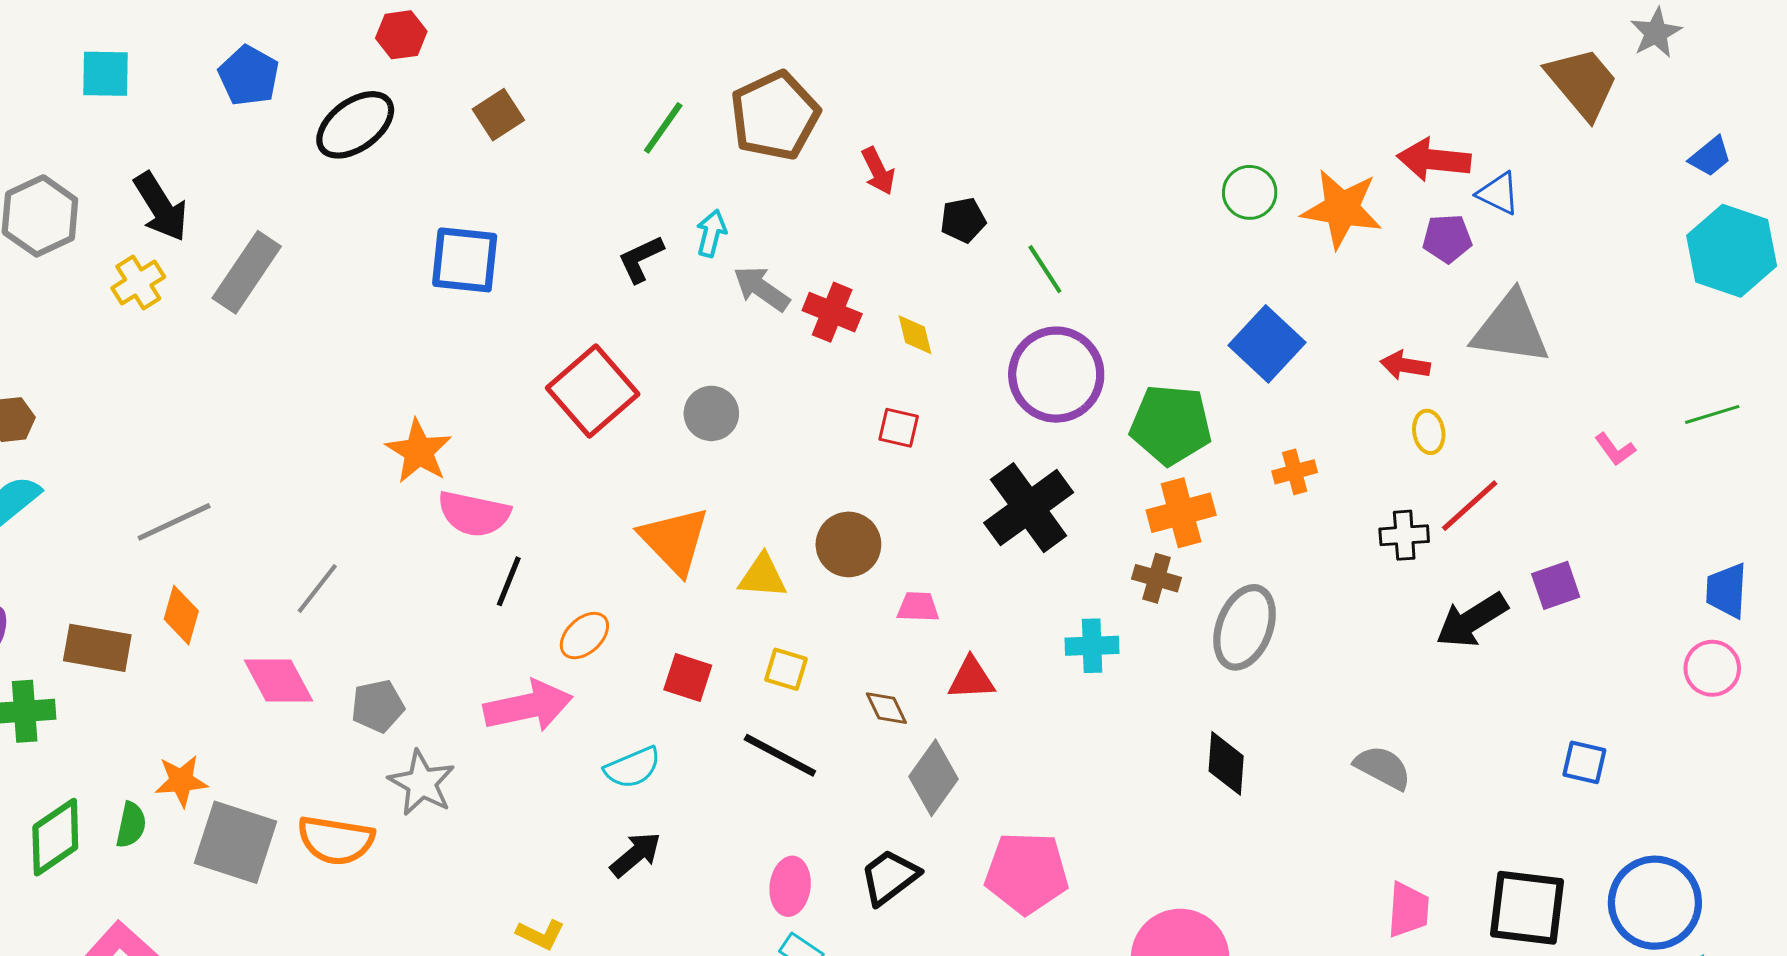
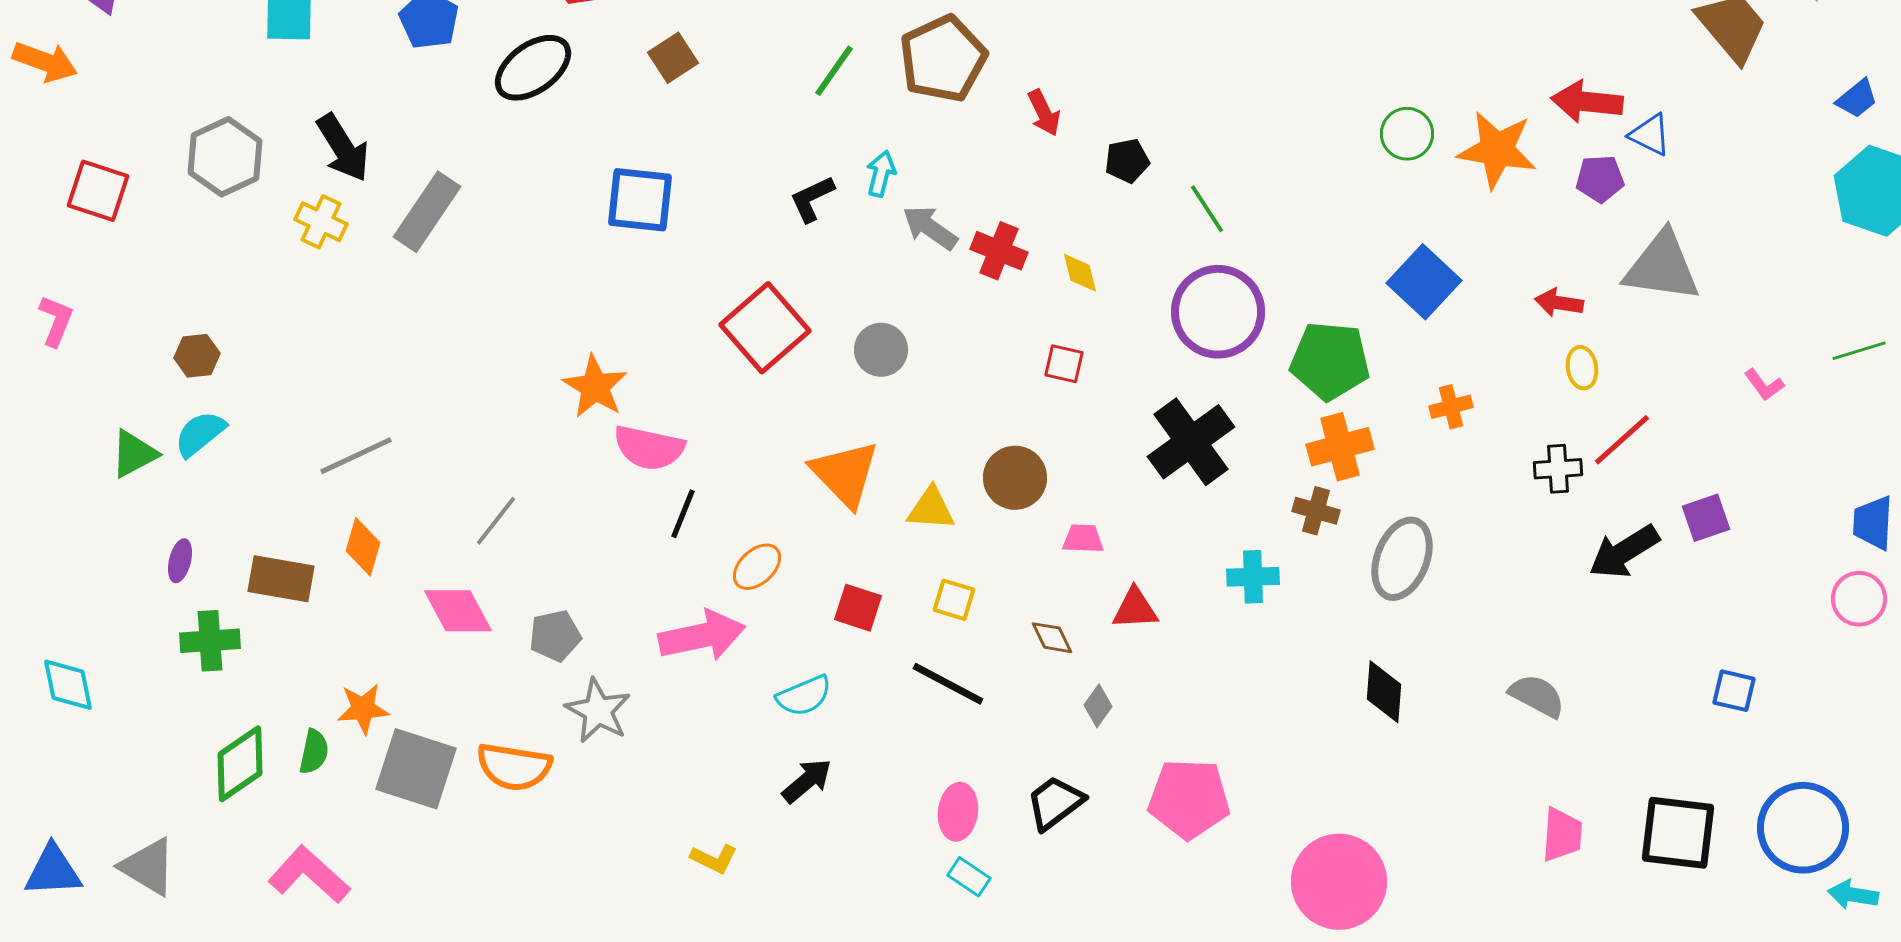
yellow cross: (138, 282) -> (321, 222), turned -33
gray diamond: (933, 778) -> (1098, 706), size x0.6

